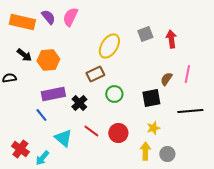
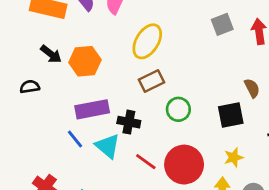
yellow ellipse: (109, 46) -> (147, 41), moved
brown semicircle: (166, 79) -> (252, 88), turned 120
black cross: (79, 103) -> (129, 122), turned -35
red circle: (118, 133) -> (184, 165), size x1.4
cyan triangle: (63, 138) -> (108, 146), moved

